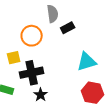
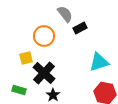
gray semicircle: (53, 14) -> (65, 14), turned -30
black cross: (32, 73) -> (44, 73), turned -35

